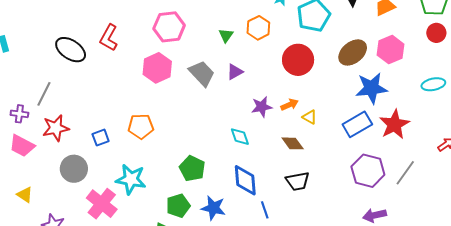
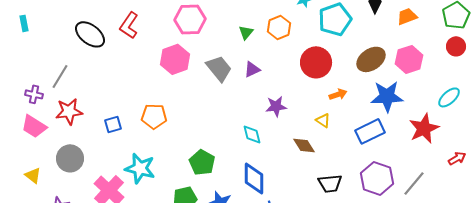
cyan ellipse: (433, 84) -> (449, 97), turned -35
orange arrow: (290, 105) -> (338, 94), moved
red star: (394, 124) -> (424, 128), moved
gray circle: (74, 169) -> (70, 158), moved
black trapezoid: (298, 181) -> (330, 183), moved

